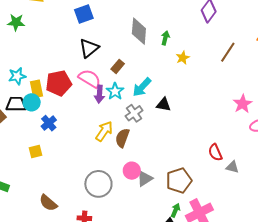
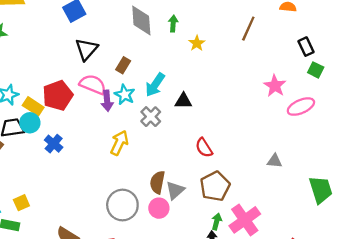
yellow rectangle: (37, 89) -> (33, 106), turned -36
brown semicircle: (122, 138) -> (157, 182), moved
yellow square: (36, 151) -> (21, 203), moved
red semicircle: (215, 152) -> (204, 148), moved
pink circle: (132, 171) -> (159, 208), moved

